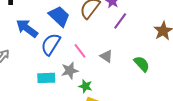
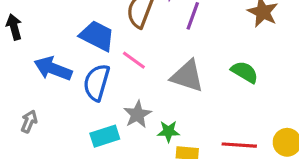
pink line: (80, 51) -> (134, 60), moved
gray triangle: (106, 56) -> (187, 76), size x1.6

